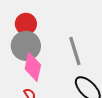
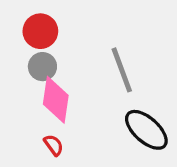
gray circle: (26, 46) -> (42, 67), size x0.6

